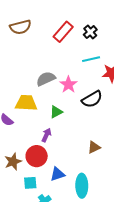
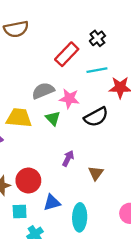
red rectangle: (63, 32) -> (67, 54), moved
pink star: (68, 85) -> (69, 99), turned -30
green triangle: (56, 112) -> (53, 118), moved, turned -48
purple arrow: (46, 135) -> (68, 158), moved
brown triangle: (94, 147) -> (96, 173), turned -32

